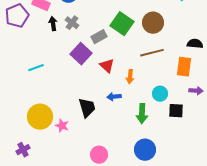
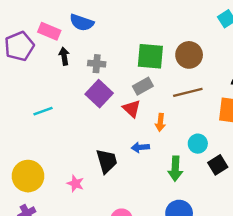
gray cross: (72, 23) -> (97, 64), moved, turned -32
green square: (122, 24) -> (150, 56), turned -30
gray rectangle: (99, 37) -> (143, 86), moved
black square: (176, 111) -> (218, 165), turned -35
yellow circle: (40, 117) -> (28, 176), moved

